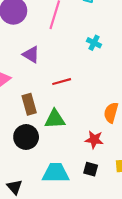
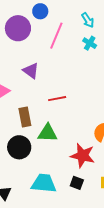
cyan cross: (94, 43) -> (90, 43), moved
red star: (94, 140) -> (83, 156), size x1.4

